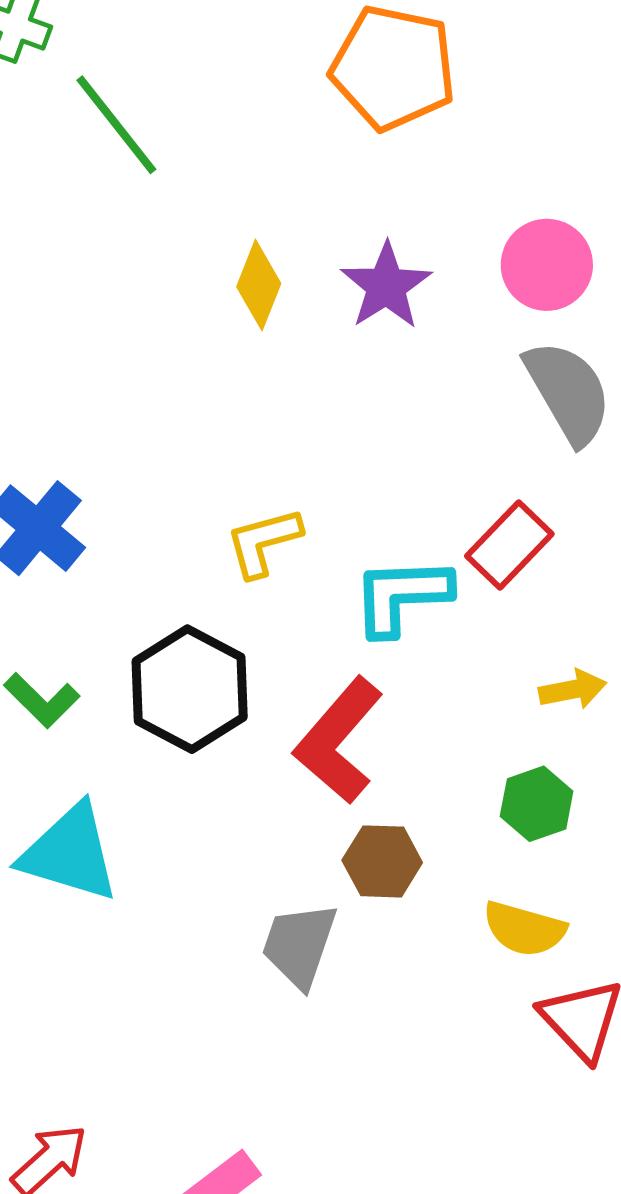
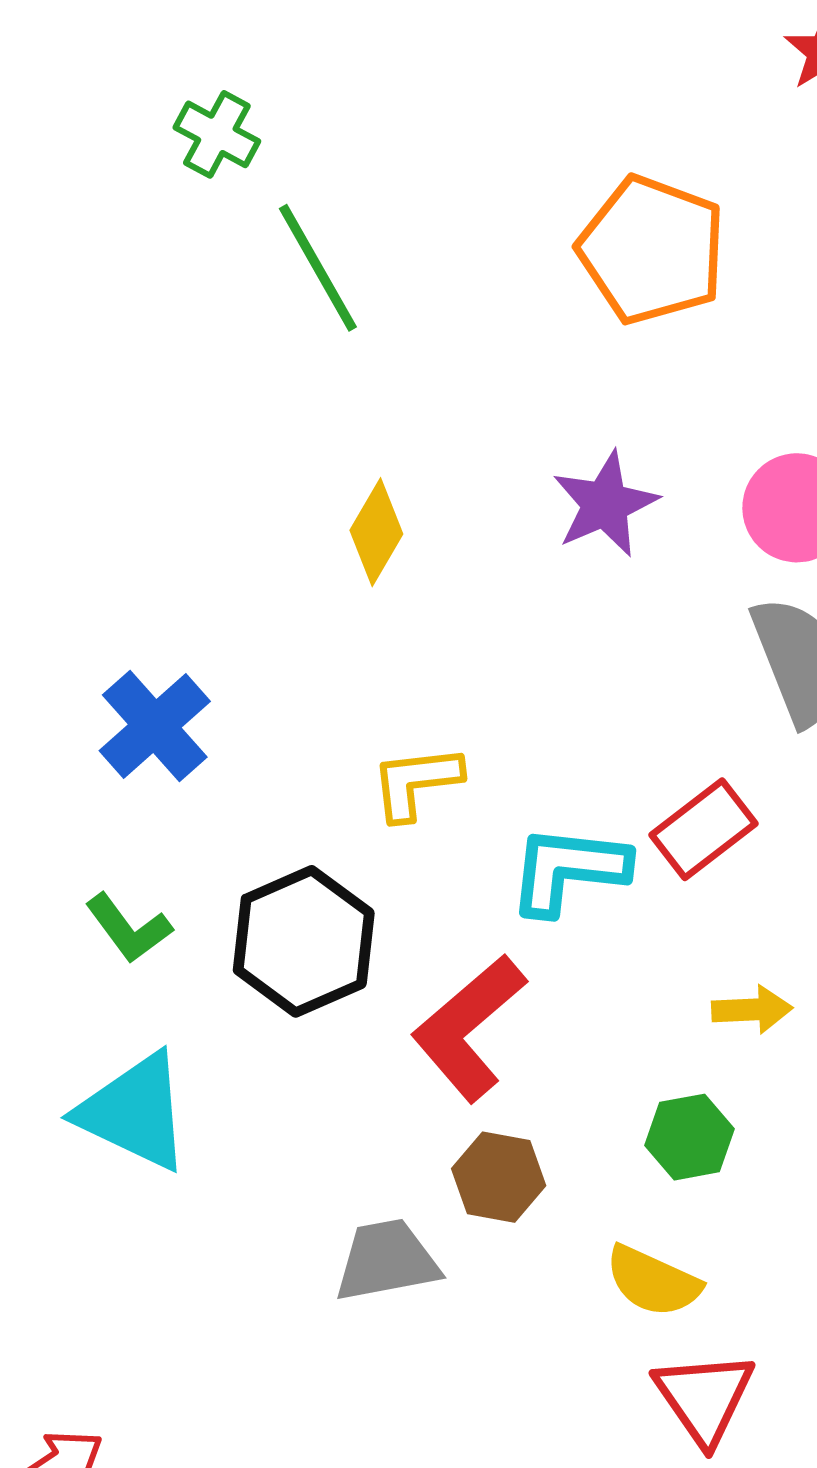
yellow diamond: (259, 285) -> (376, 532), moved
gray trapezoid: (299, 945) -> (387, 1260), turned 52

